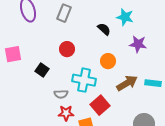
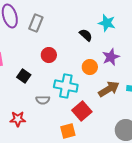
gray rectangle: (64, 13) -> (36, 23), moved
purple star: (138, 44) -> (111, 57), moved, turned -30
red star: (66, 113) -> (18, 119), moved

